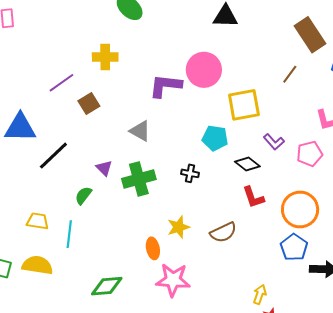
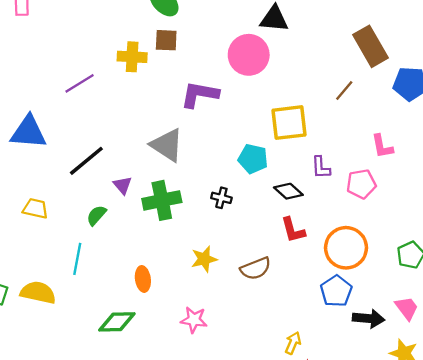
pink circle: (204, 70) -> (249, 55), moved
brown square: (89, 104) -> (166, 40), moved, turned 30
gray triangle: (140, 131) -> (167, 145), size x1.4
purple L-shape: (274, 142) -> (321, 167), turned 35
black line: (53, 156) -> (86, 161), moved
yellow trapezoid: (38, 221) -> (35, 208), moved
orange ellipse: (153, 248) -> (143, 279), moved
pink star: (173, 280) -> (194, 320), size x0.7

